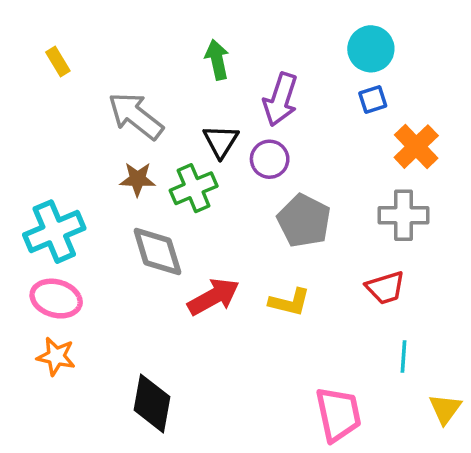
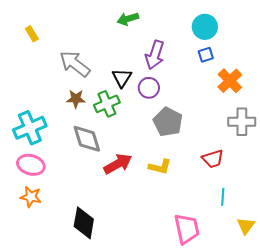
green arrow: (217, 60) -> (128, 19), moved, turned -95
gray cross: (403, 215) -> (242, 122), moved

